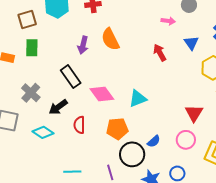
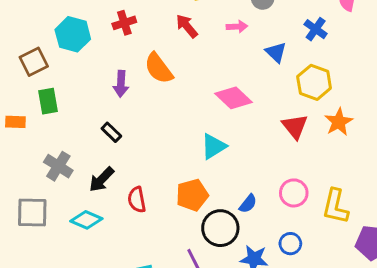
red arrow: (160, 53) -> (187, 26), moved
black rectangle: (71, 77) -> (111, 132), size x0.6
pink diamond: (102, 94) -> (233, 98), moved
red triangle: (194, 113) -> (295, 126), moved

